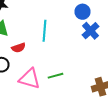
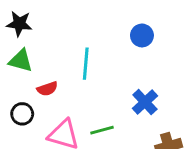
blue cross: (90, 31) -> (145, 102), moved

